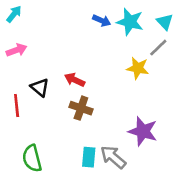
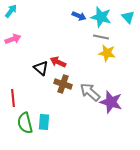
gray line: (158, 48) -> (101, 37), moved, turned 56
black triangle: (40, 87) -> (41, 68), moved
red line: (17, 106) -> (13, 98), moved
cyan rectangle: (89, 157) -> (44, 122), moved
gray arrow: (113, 157) -> (90, 92), moved

